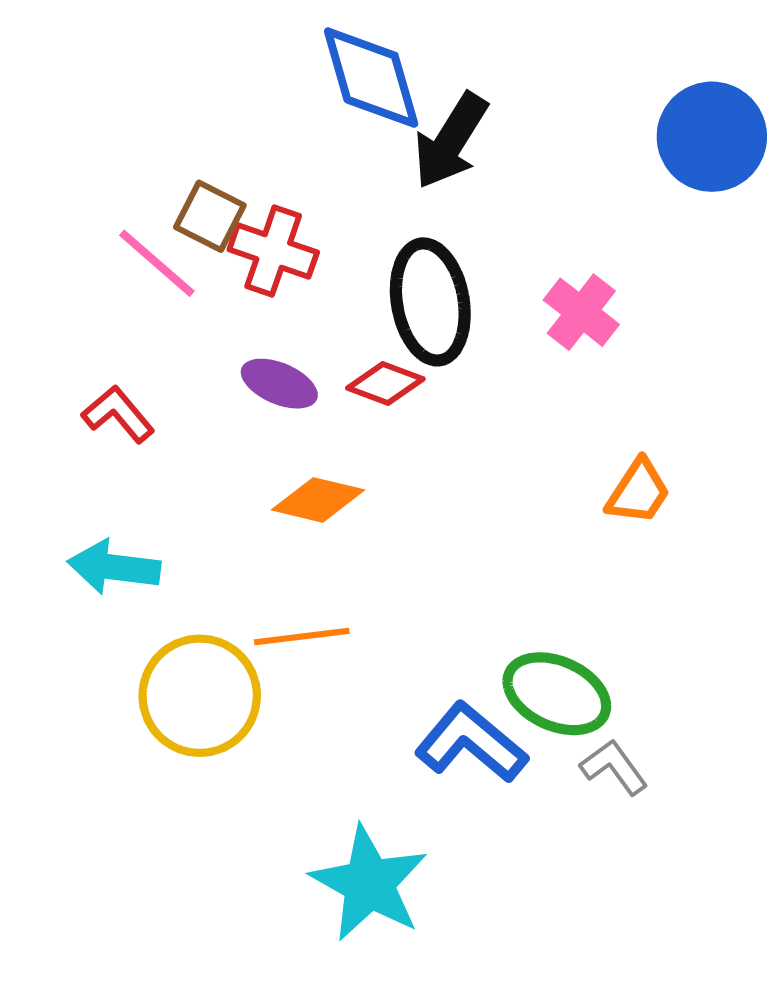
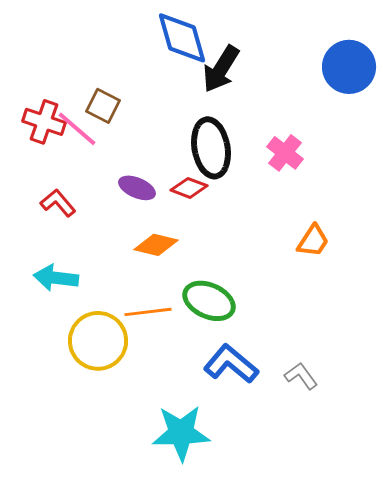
red cross: (273, 251) -> (44, 122), moved
green ellipse: (557, 694) -> (209, 301), moved
cyan star: (369, 883) -> (181, 433), turned -30

